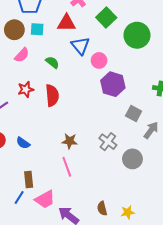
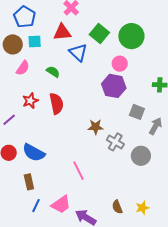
green square: (106, 18) -> (99, 34), moved
pink circle: (99, 60) -> (120, 64), moved
brown star: (70, 141) -> (96, 127), moved
blue semicircle: (23, 143) -> (34, 153), size x1.6
brown rectangle: (29, 180) -> (29, 182), moved

